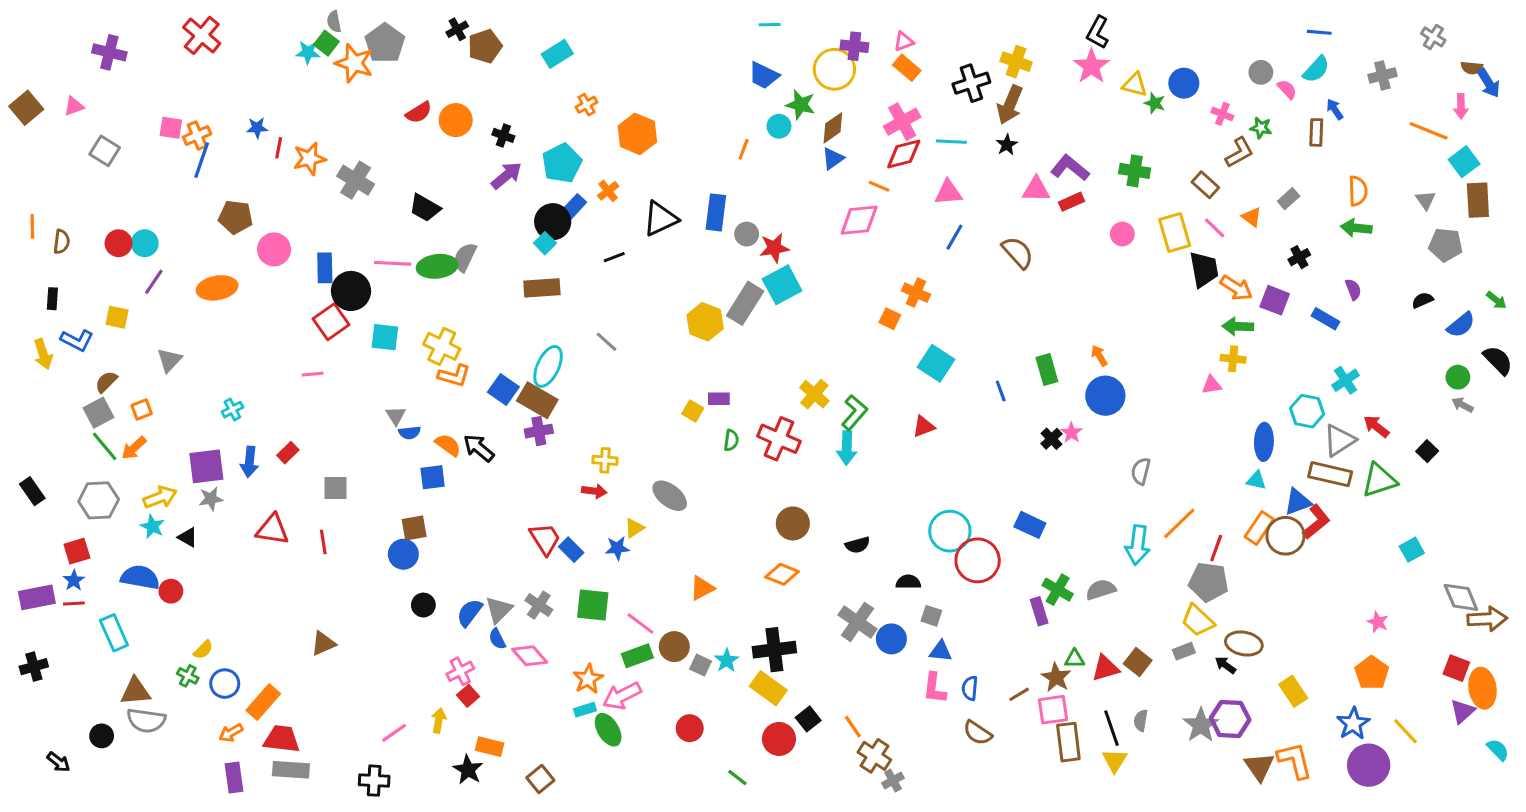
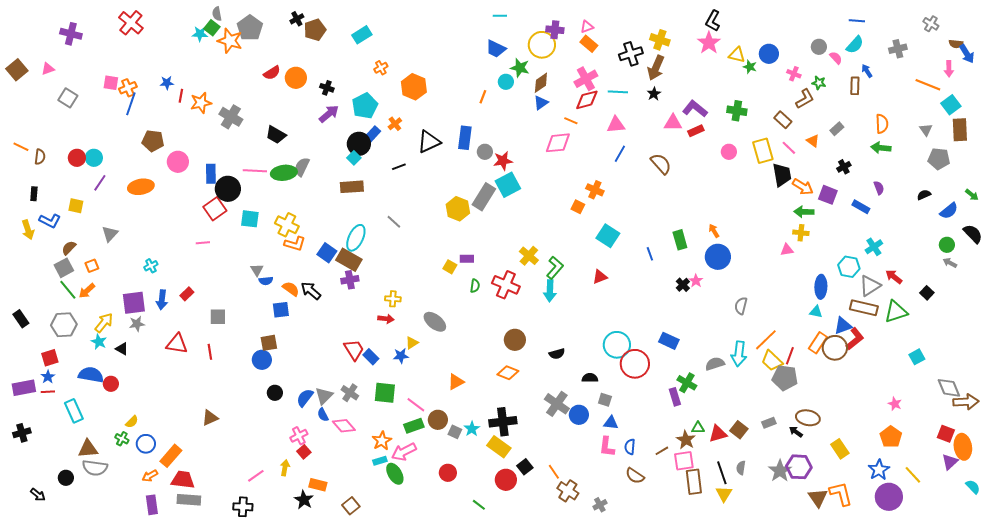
orange line: (32, 226) -> (21, 147), turned -63
yellow arrow: (160, 497) -> (104, 323), turned -30
gray semicircle: (1101, 590) -> (715, 364), moved
yellow trapezoid: (1198, 620) -> (772, 361), moved
gray cross: (893, 781) -> (600, 505), moved

